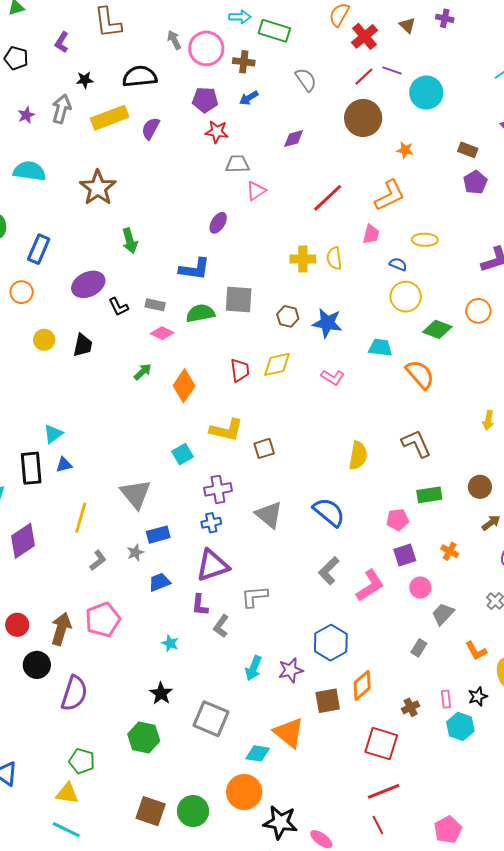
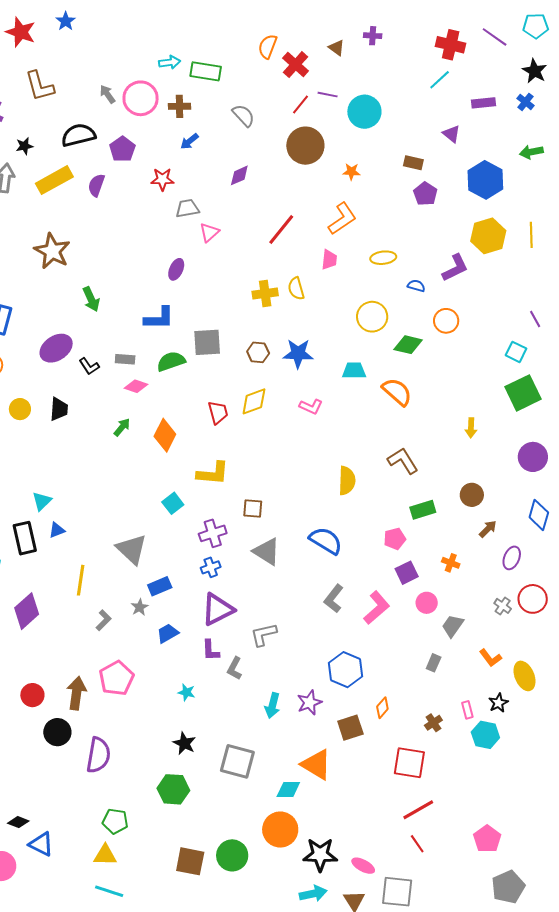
purple pentagon: (205, 100) -> (122, 149), moved, turned -30
blue semicircle: (398, 264) -> (416, 286), moved
brown square: (264, 448) -> (253, 508), moved, turned 30
orange diamond: (362, 685) -> (382, 708), size x0.7

